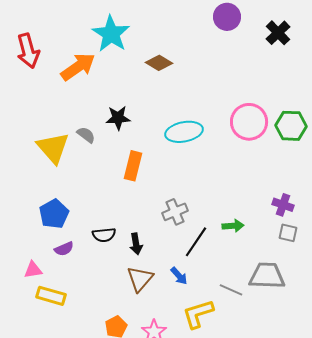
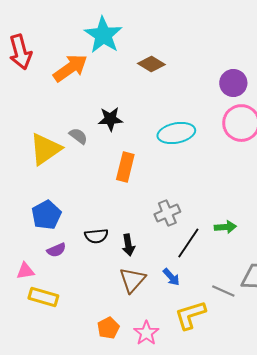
purple circle: (227, 17) -> (233, 83), moved
yellow triangle: (53, 148) -> (45, 149), turned 36

